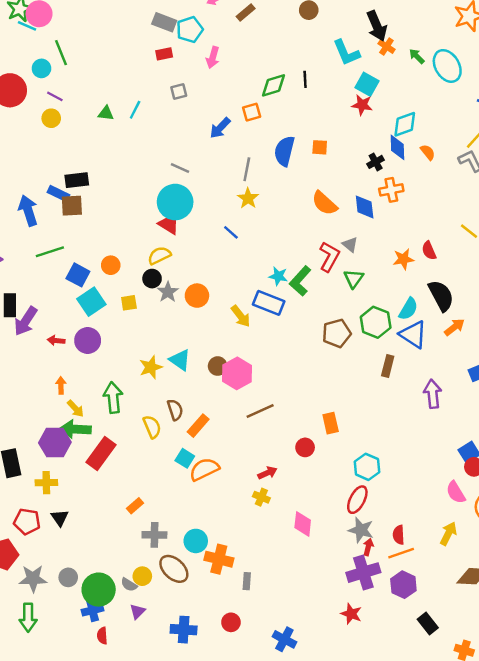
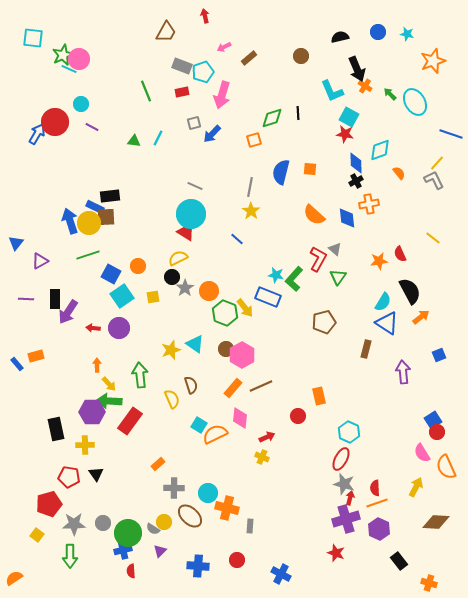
green line: (61, 53) -> (146, 91), moved
pink arrow: (213, 57) -> (222, 95), size x1.5
yellow circle: (51, 118) -> (89, 223), moved, size x1.5
blue arrow: (220, 128) -> (212, 134), moved
blue diamond: (397, 147) -> (356, 163), moved
green hexagon: (376, 322) -> (225, 313), moved
orange rectangle: (198, 426) -> (233, 388), moved
pink diamond: (303, 524) -> (240, 418), moved

